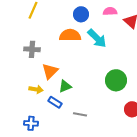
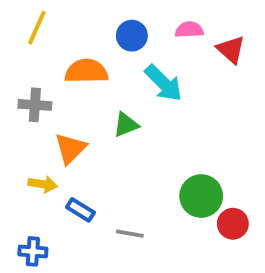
orange semicircle: (70, 35) -> (86, 71), moved
green circle: (116, 80) -> (201, 196), moved
green triangle: (65, 86) -> (126, 125), moved

